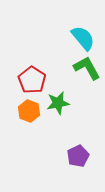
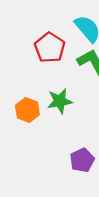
red pentagon: (32, 80) -> (50, 48), moved

